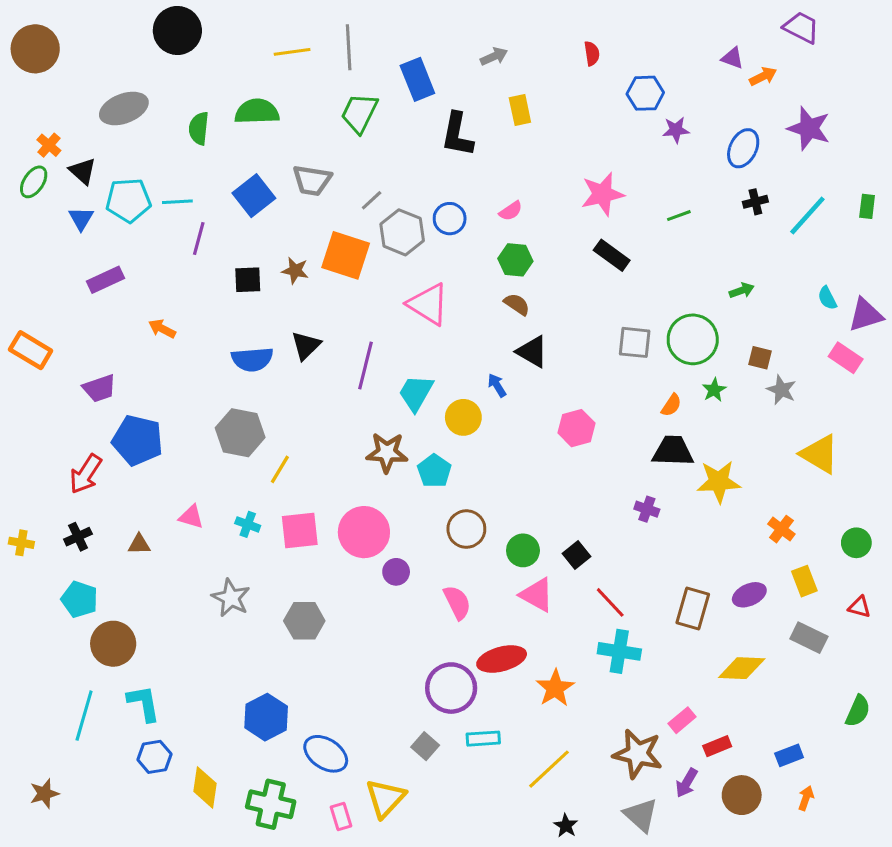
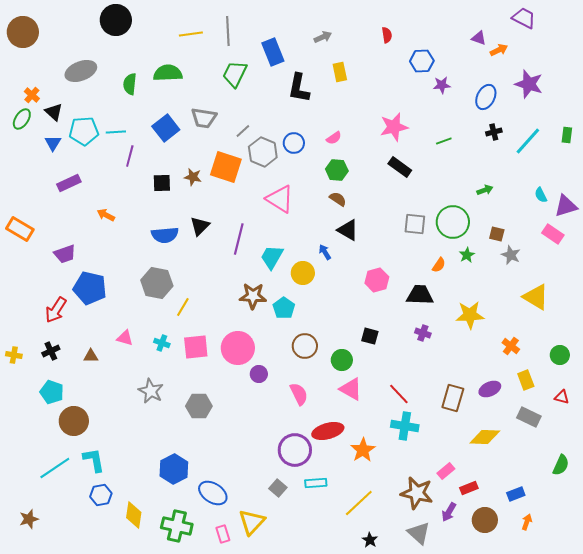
black trapezoid: (673, 451) -> (420, 295), moved
black square: (577, 555) -> (370, 336), moved, turned -36
cyan line: (84, 716) -> (55, 468), turned 40

